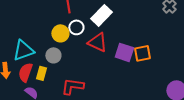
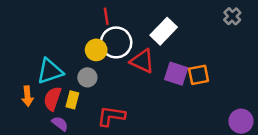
white rectangle: (101, 15) -> (164, 31), moved
white circle: (76, 27) -> (116, 42), size x1.6

